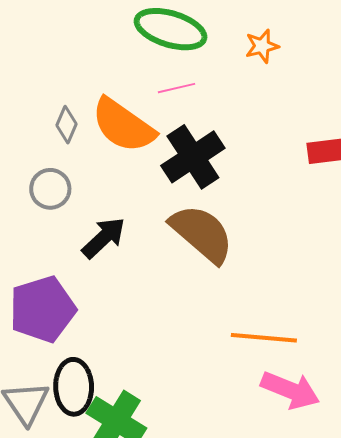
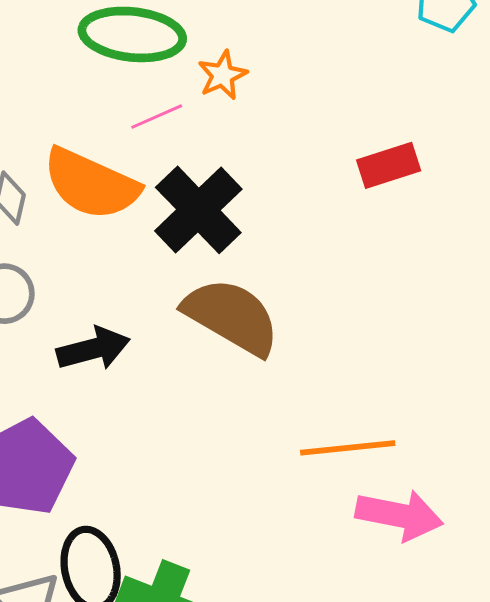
orange star: (262, 46) -> (222, 75), moved
black arrow: (104, 238) -> (93, 349), turned 39

